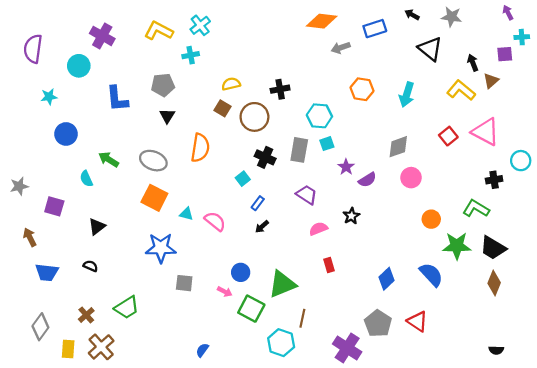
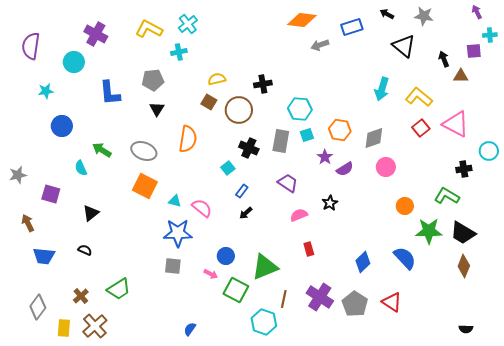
brown triangle: (491, 81) -> (461, 76), turned 42
orange hexagon: (362, 89) -> (340, 130), moved
yellow L-shape: (461, 90) -> (419, 97), moved
blue star: (161, 248) -> (178, 233), moved
purple cross: (347, 348) -> (320, 297), moved

